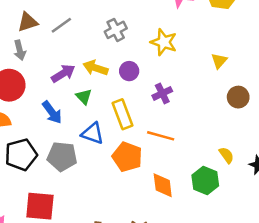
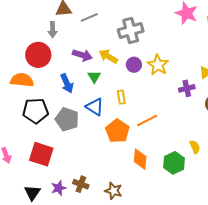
gray cross: (116, 30) -> (131, 31), size x1.4
yellow star: (164, 42) -> (158, 65), moved
purple arrow: (63, 73) -> (82, 55), turned 36
purple cross: (162, 93) -> (187, 88), moved
yellow rectangle: (122, 114) -> (121, 97), size x0.6
orange line: (161, 136) -> (147, 120), turned -55

